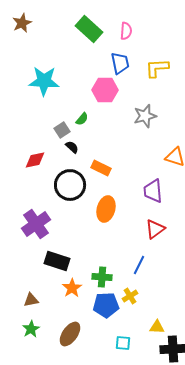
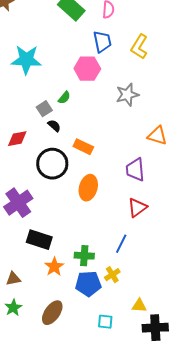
yellow L-shape: (157, 68) -> (139, 47), turned -55

